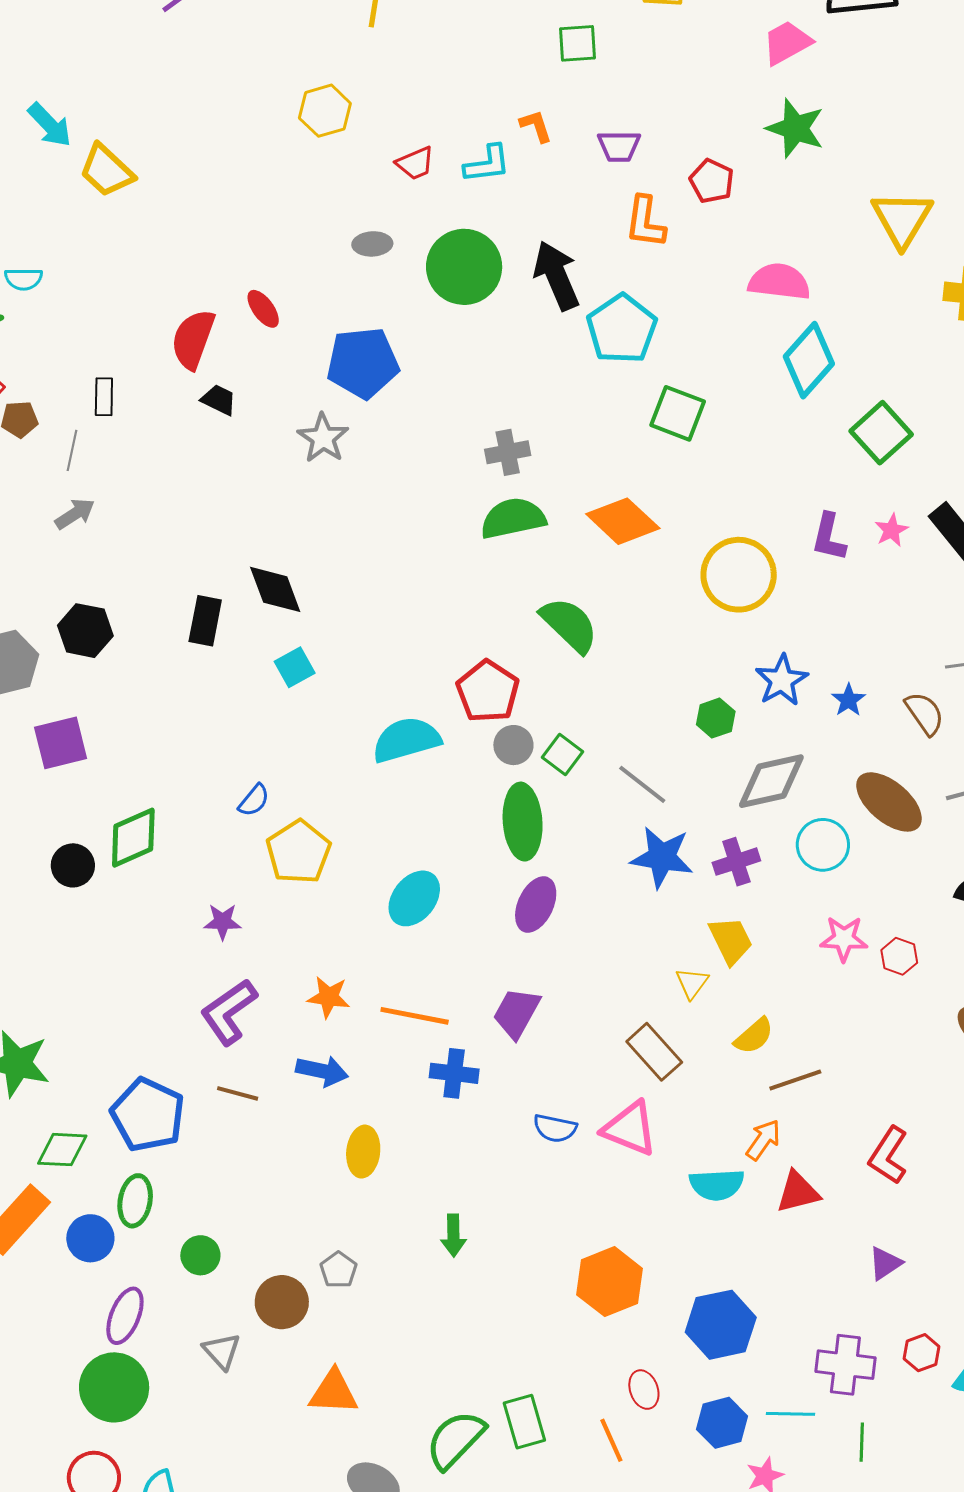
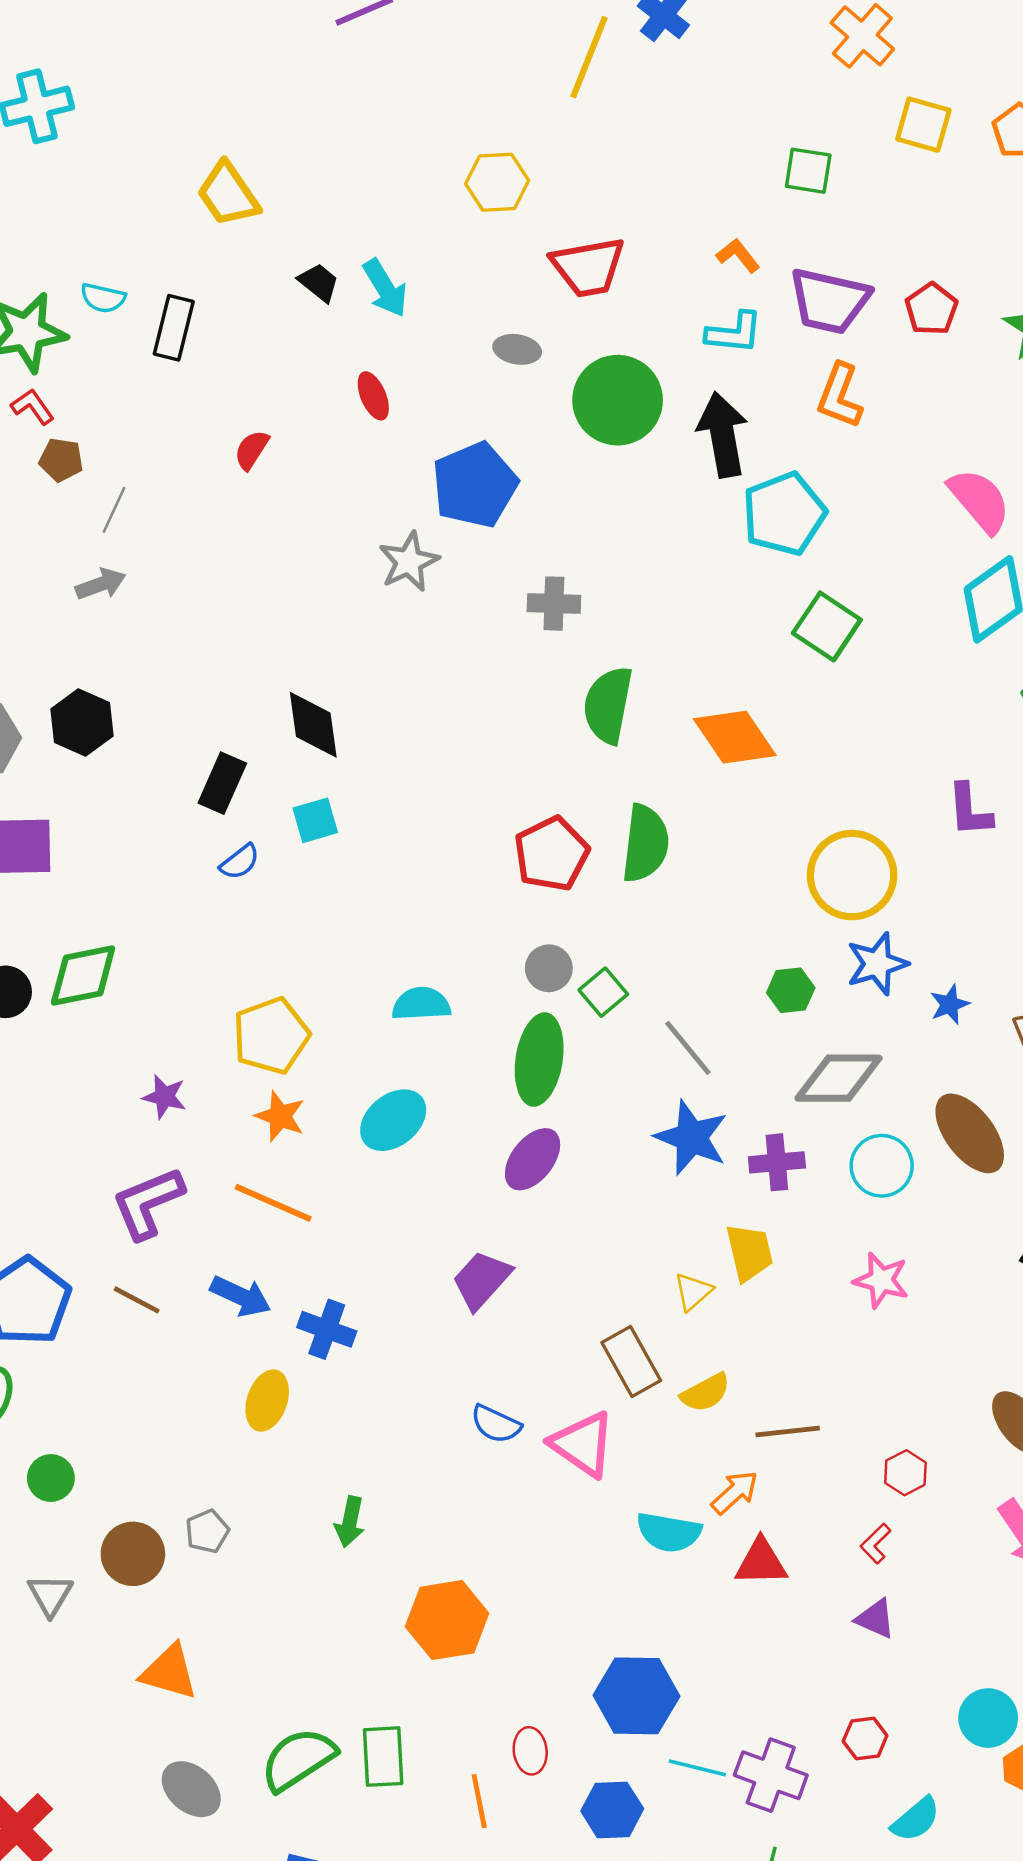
cyan arrow: (50, 125) -> (385, 288), moved
orange L-shape: (536, 126) -> (738, 255), turned -33
purple trapezoid: (619, 146) -> (829, 301), size x1.6
red trapezoid: (415, 163) -> (588, 267), size x1.6
cyan L-shape: (487, 164) -> (734, 333), moved
red pentagon: (712, 181) -> (931, 309), moved
pink semicircle: (779, 282) -> (980, 501), turned 30
red semicircle: (193, 339) -> (252, 450), moved, size x0.6
blue pentagon: (363, 363) -> (475, 485), turned -30
black rectangle: (104, 397) -> (174, 328), moved, size x1.4
black trapezoid: (219, 400) -> (319, 282), moved
gray cross: (508, 452) -> (554, 604), moved
green semicircle: (513, 518) -> (608, 705), turned -80
purple L-shape: (829, 537) -> (970, 810), turned -30
yellow circle: (739, 575) -> (852, 875), moved
black rectangle: (205, 621) -> (222, 783), moved
green semicircle: (569, 625) -> (645, 843), turned 40
red pentagon: (488, 691) -> (552, 854), moved
cyan semicircle: (406, 740) -> (421, 1004), moved, size x0.7
blue semicircle: (254, 800) -> (240, 862), moved
red hexagon: (899, 956) -> (905, 1473), moved
orange star: (329, 997) -> (280, 1116), moved
orange line: (415, 1016) -> (273, 1203), moved
yellow semicircle: (754, 1036) -> (706, 1393), moved
blue cross: (454, 1073) -> (327, 1329), moved
red L-shape: (888, 1155) -> (876, 1544), size x0.6
purple triangle: (885, 1263) -> (875, 1619), moved, turned 45
orange hexagon: (610, 1282) -> (447, 1620), moved
red hexagon: (922, 1353) -> (865, 1738), moved
cyan line: (791, 1414) -> (697, 1768), moved

